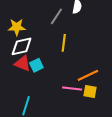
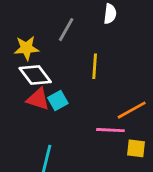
gray line: (56, 16) -> (66, 30), moved
white diamond: (22, 46) -> (35, 75), turned 70
yellow square: (90, 92) -> (136, 148), moved

